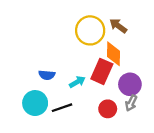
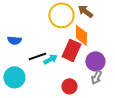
blue semicircle: (47, 75) -> (14, 40), moved
black line: (62, 108) -> (37, 56), moved
red circle: (108, 109) -> (69, 86), moved

